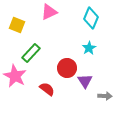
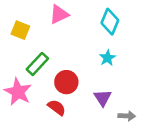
red circle: (67, 68) -> (66, 82), moved

